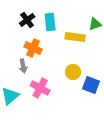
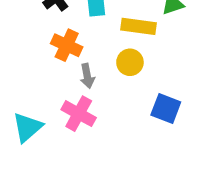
gray arrow: (23, 66) -> (87, 76), moved
yellow circle: (73, 72) -> (130, 62), moved

